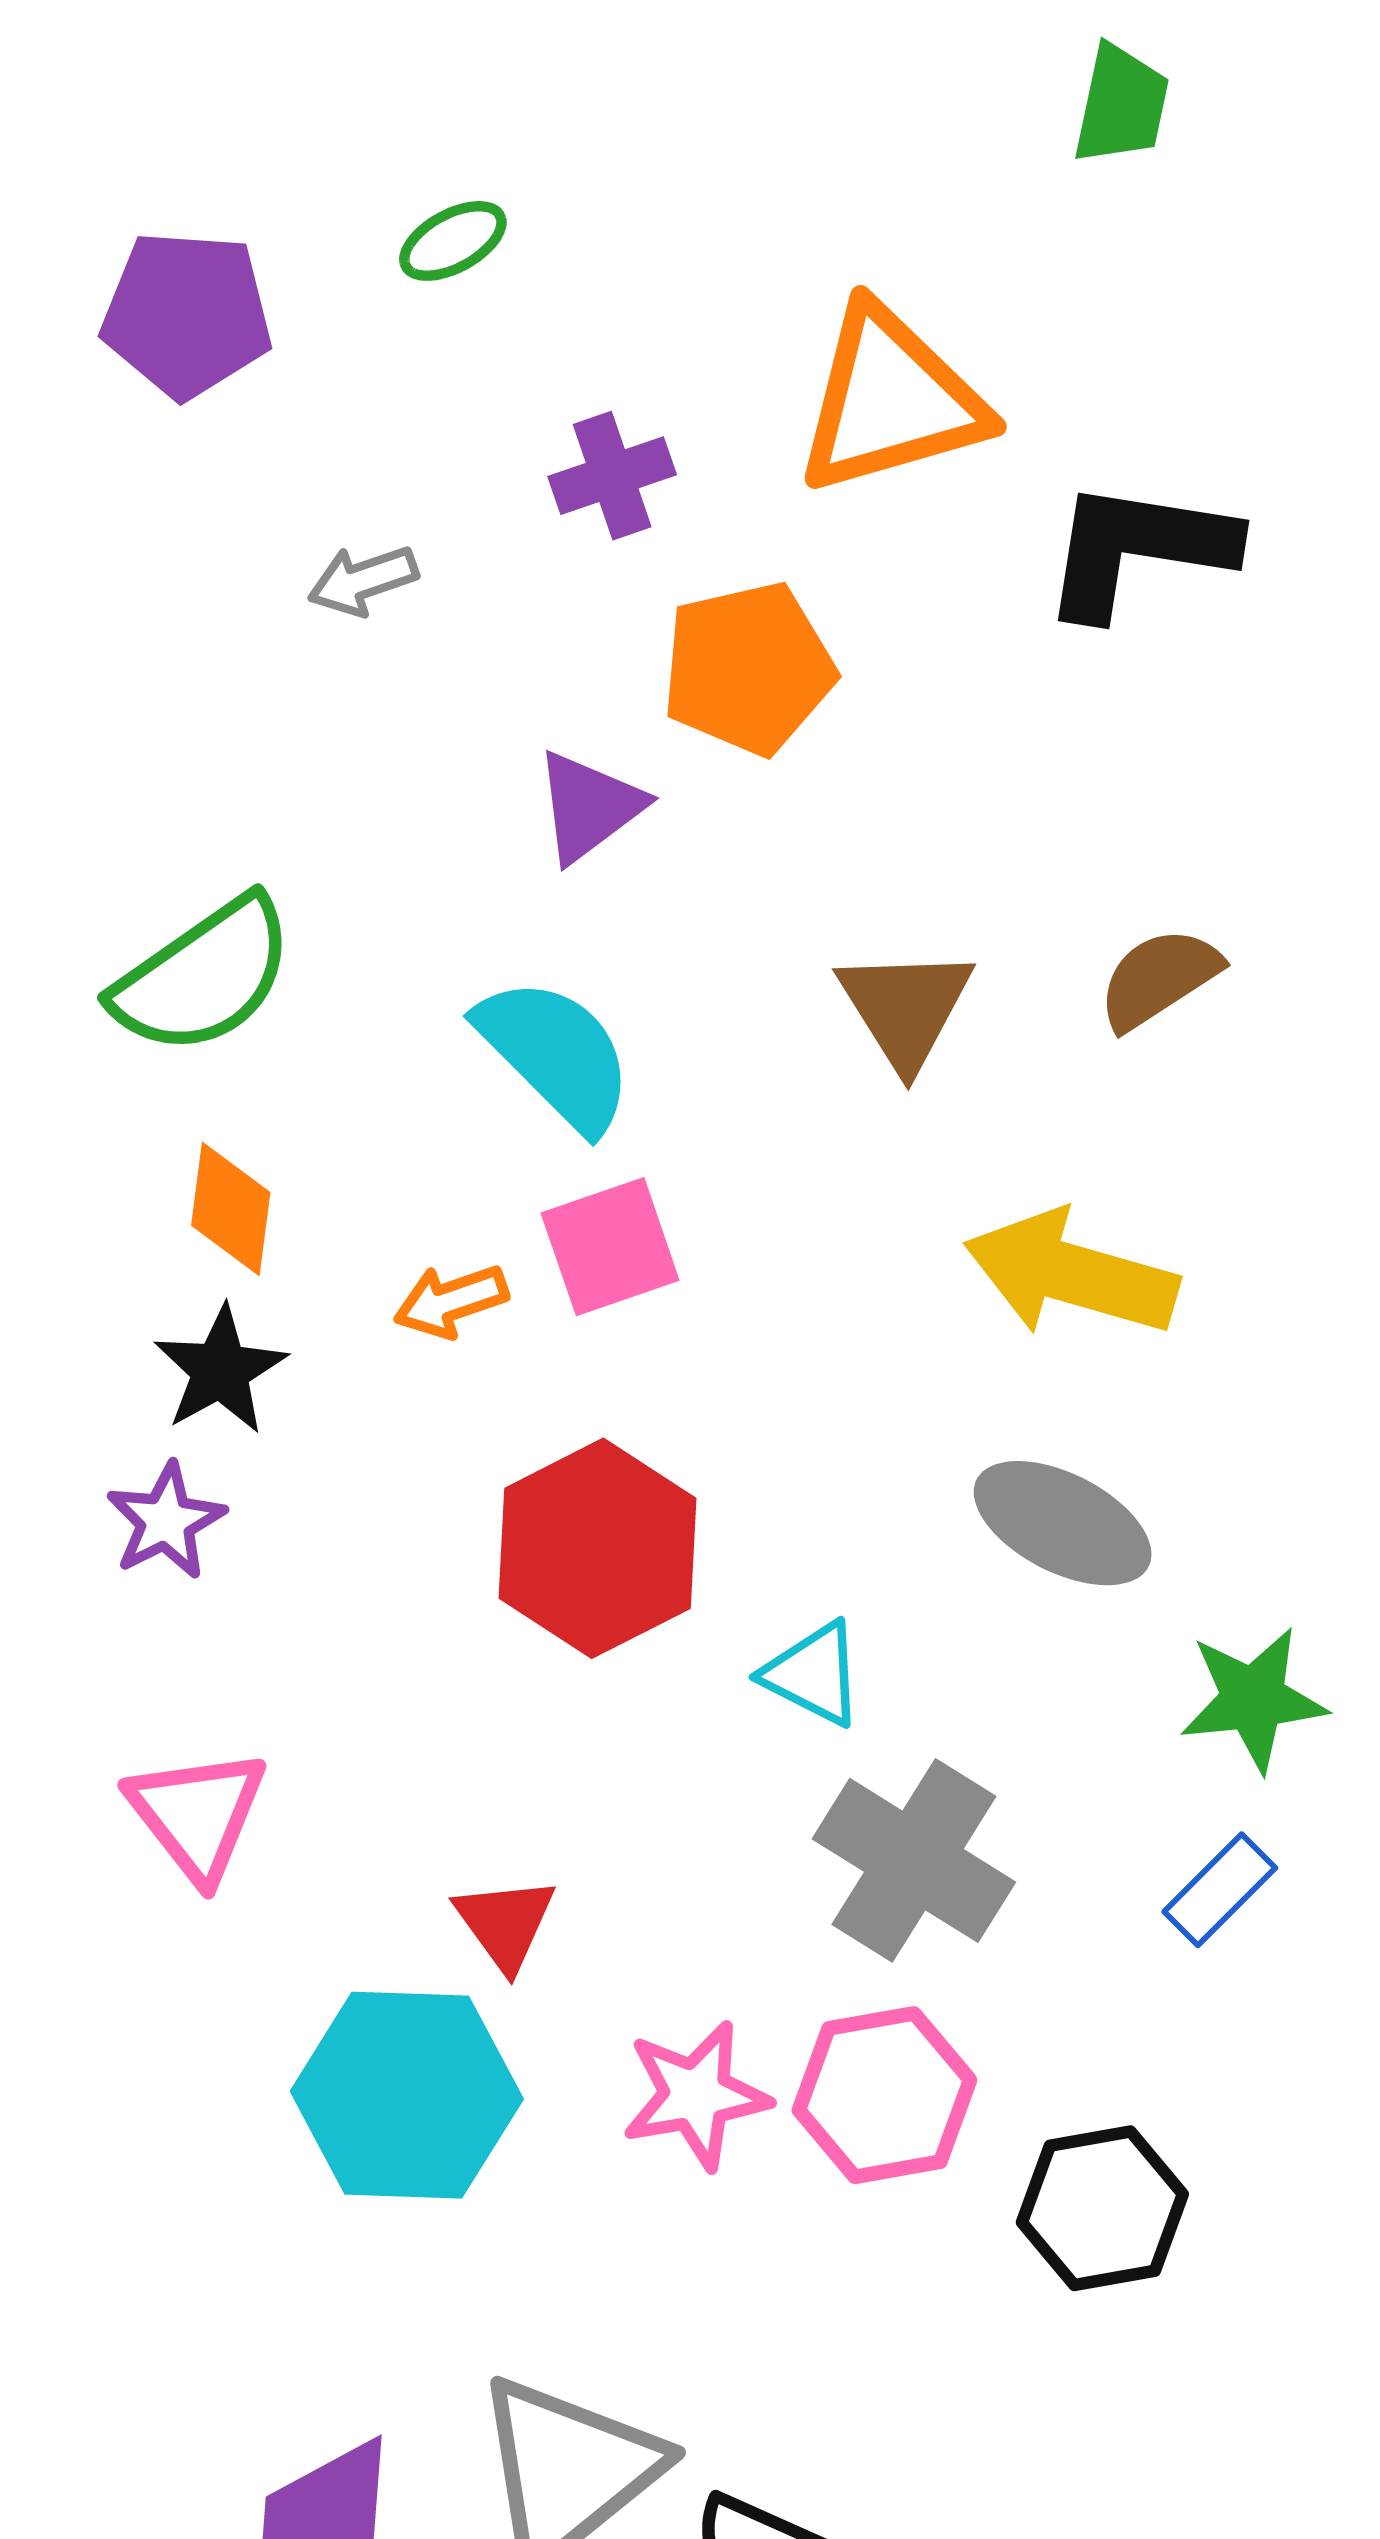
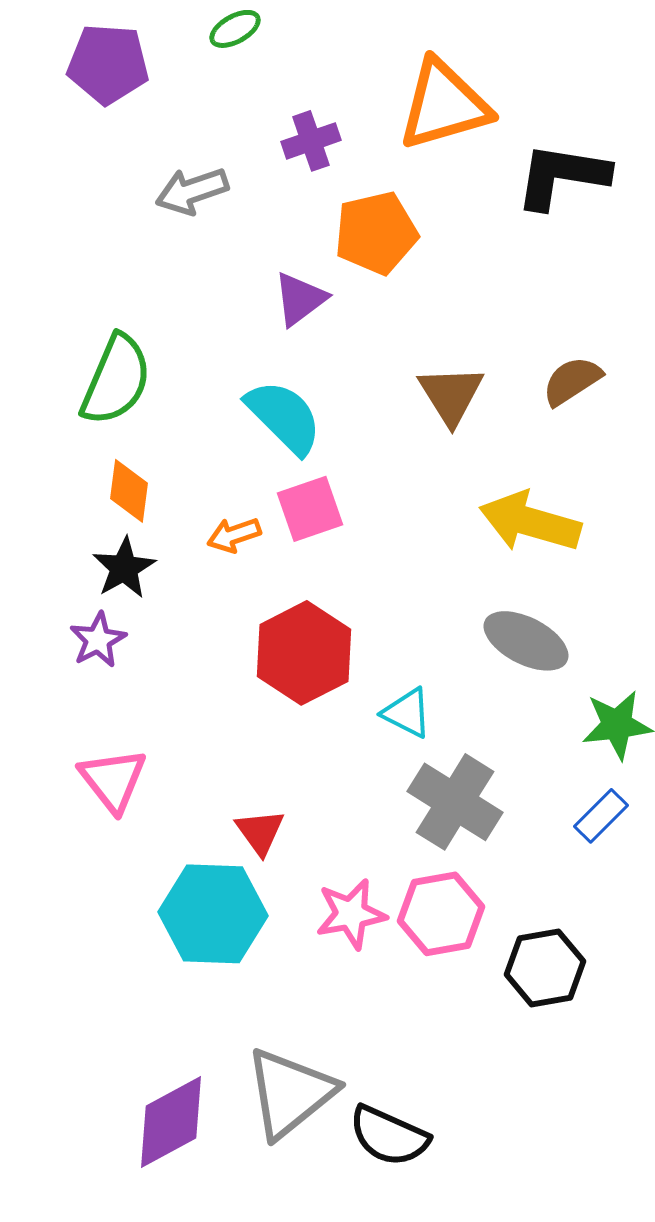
gray arrow: (363, 580) -> (192, 191), size x1.4
green semicircle: (204, 976) -> (116, 380), turned -32

